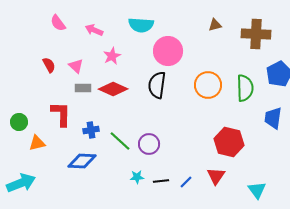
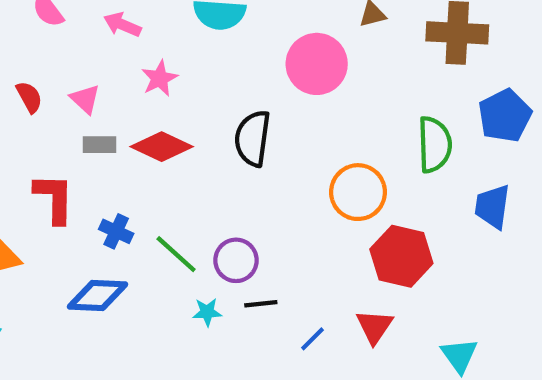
pink circle: (168, 51) -> (317, 64), moved
orange circle: (208, 85) -> (358, 192), moved
blue cross: (91, 130) -> (116, 231), turned 35
cyan star: (137, 177) -> (207, 312), moved
black line: (161, 181) -> (261, 304), moved

